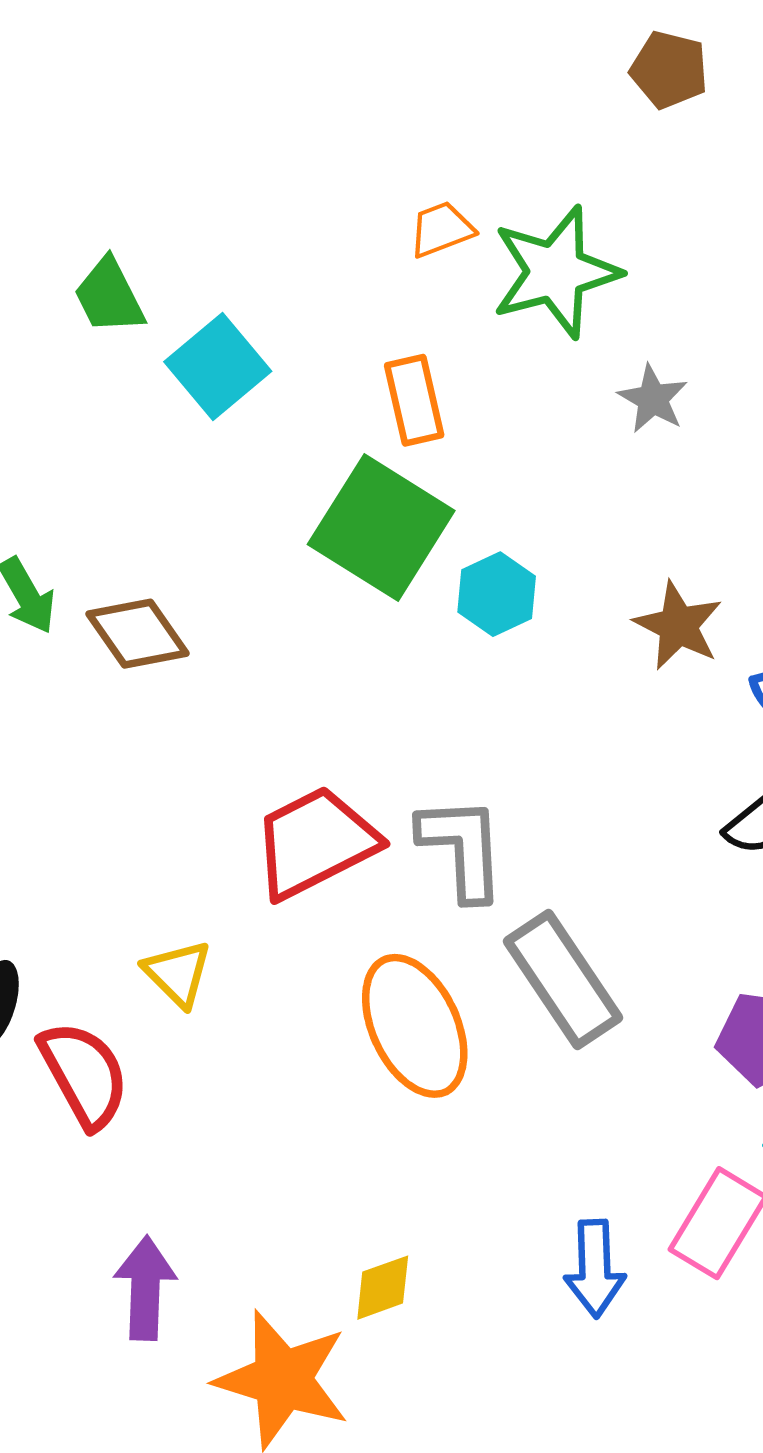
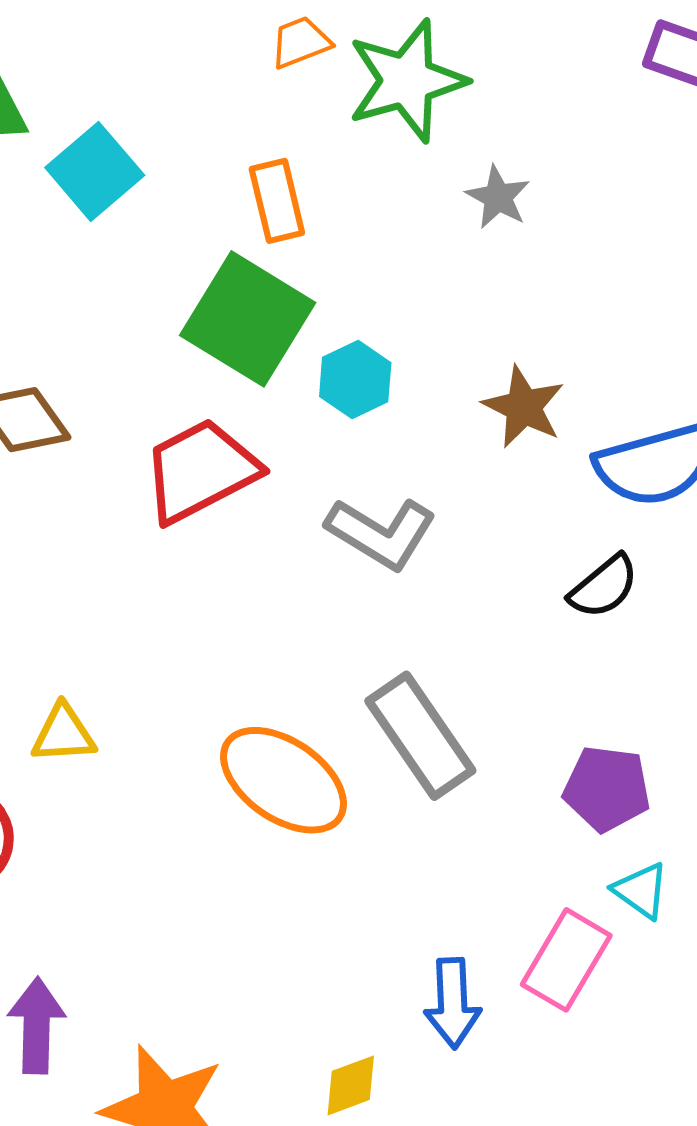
red trapezoid: (315, 842) -> (201, 471), moved
gray L-shape: (462, 848) -> (381, 533), moved, turned 125
yellow triangle: (178, 973) -> (63, 734), turned -48
orange ellipse: (415, 1026) -> (284, 780), turned -30
yellow diamond: (383, 1288) -> (351, 1085), moved

